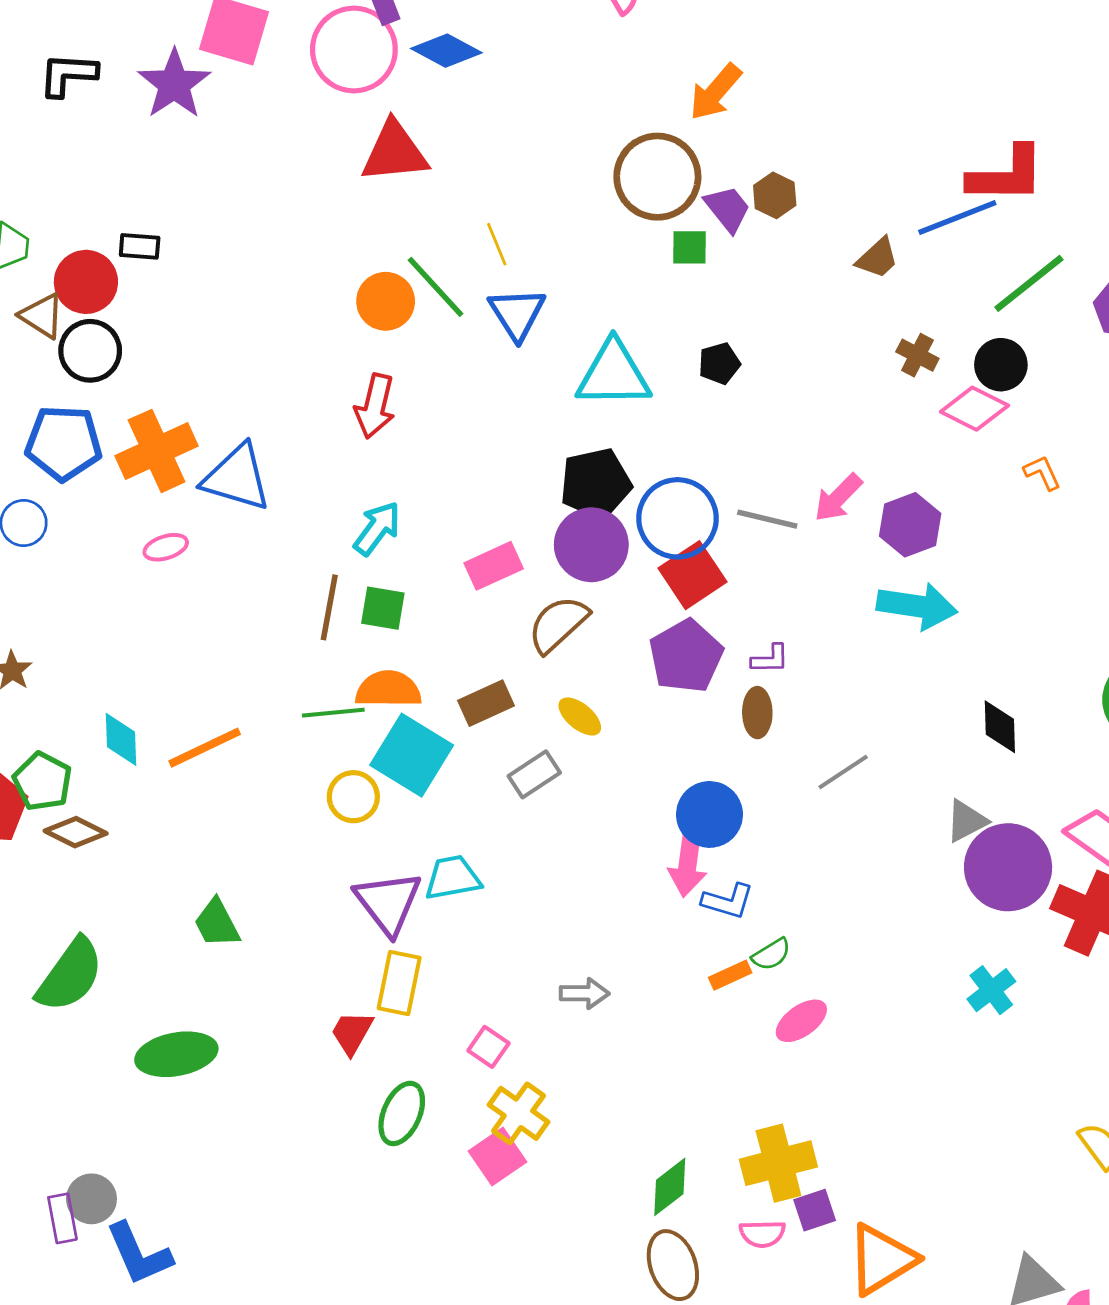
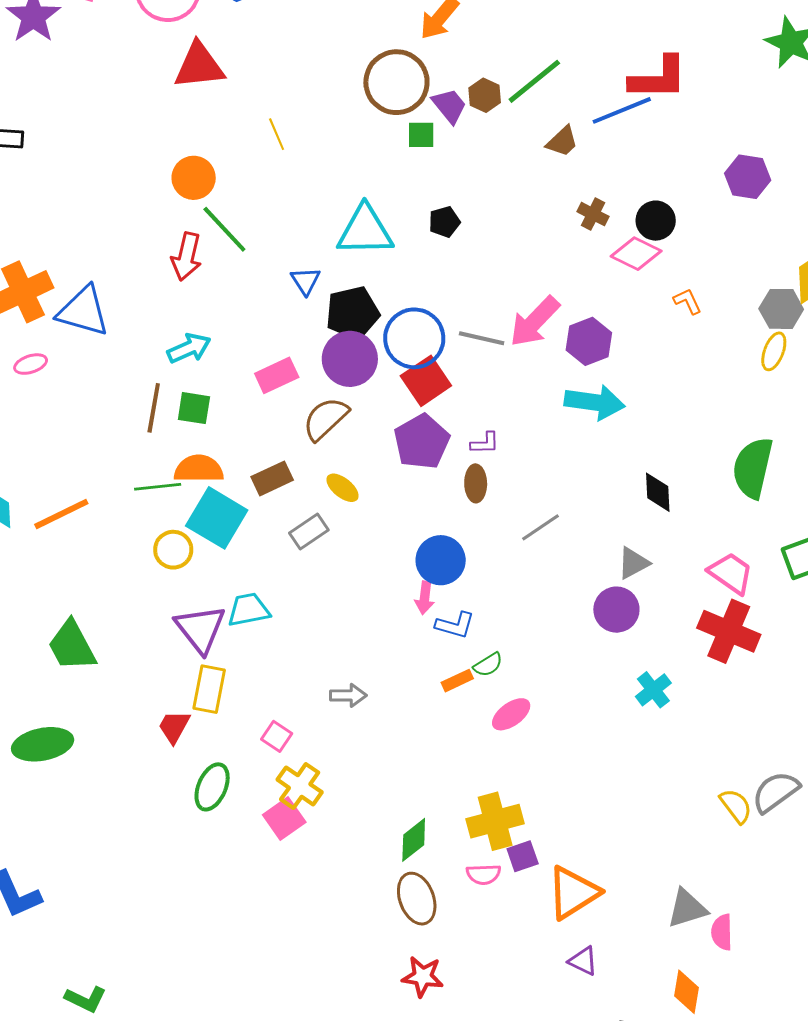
green line: (1029, 283) -> (534, 81), moved
green line: (436, 287) -> (224, 229), moved
blue triangle: (517, 314) -> (306, 281), moved, size x0.7
pink arrow: (838, 498) -> (535, 322), size x1.4
cyan arrow: (377, 528) -> (189, 348), turned 30
pink arrow: (688, 864) -> (425, 598), size x0.7
purple circle: (1008, 867) -> (616, 610), moved, size x0.7
green trapezoid: (217, 923) -> (72, 646), size x1.4

